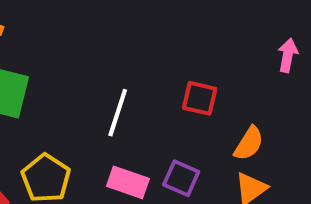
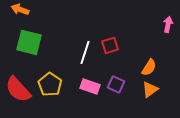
red square: (200, 98) -> (110, 45), moved, turned -30

